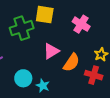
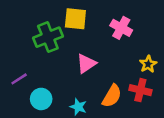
orange semicircle: (71, 63) -> (112, 96), moved
cyan circle: (23, 78) -> (41, 99), moved

